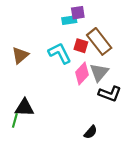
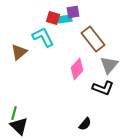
red square: (81, 46) -> (53, 18), moved
cyan L-shape: (60, 53) -> (43, 37), moved
gray triangle: (99, 72) -> (109, 65), moved
black triangle: (24, 108) -> (19, 126), moved, turned 42

